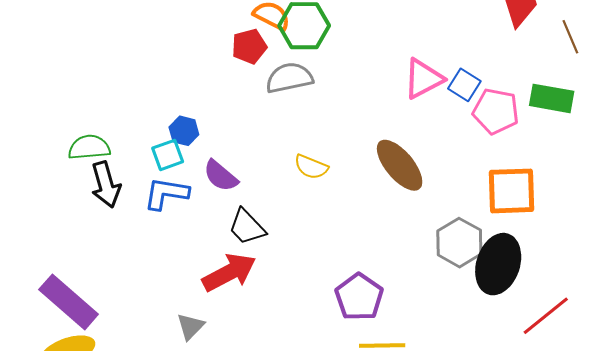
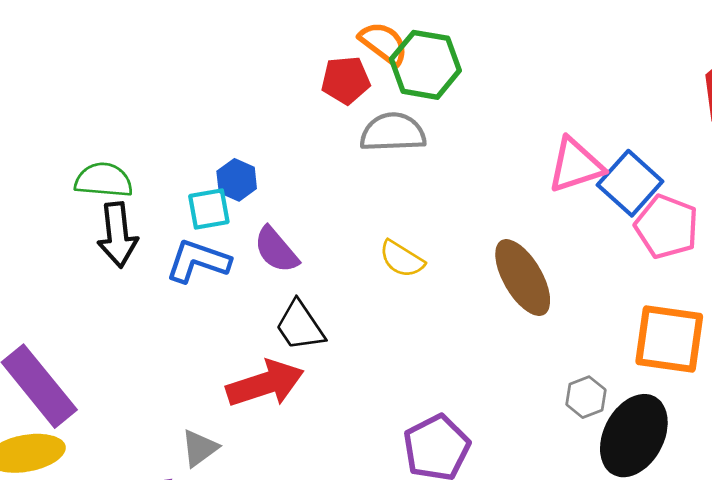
blue square: (464, 85) -> (630, 183), size x1.4
gray hexagon: (459, 243) -> (586, 397), size x0.6

